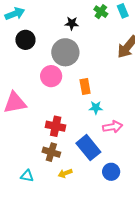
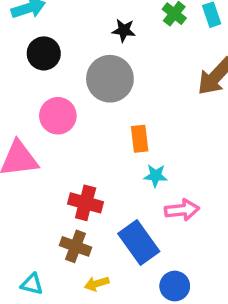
pink circle: (51, 76) -> (58, 116), moved

